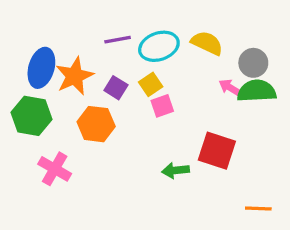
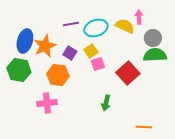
pink arrow: (230, 88) -> (139, 17), moved, turned 56
red square: (217, 151) -> (128, 73), moved, turned 30
pink cross: (55, 169) -> (47, 103), moved, turned -36
green arrow: (176, 170) -> (106, 103), turned -70
orange line: (258, 209) -> (144, 127), moved

